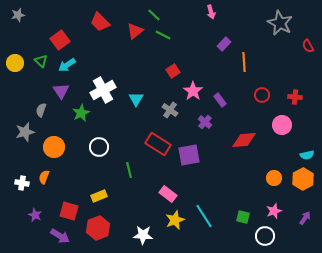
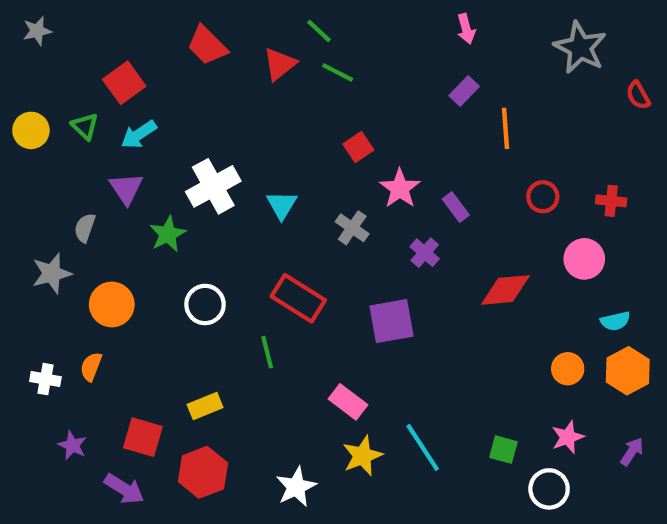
pink arrow: (211, 12) -> (466, 29), moved
red rectangle: (158, 144) -> (298, 298), moved
cyan semicircle: (307, 155) -> (615, 321), moved
white star: (143, 235) -> (296, 487), turned -30

